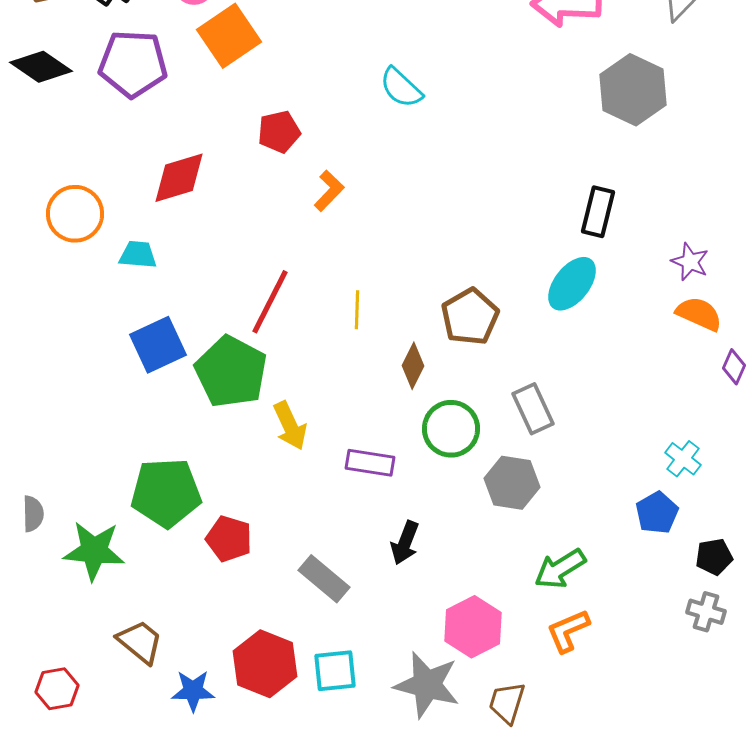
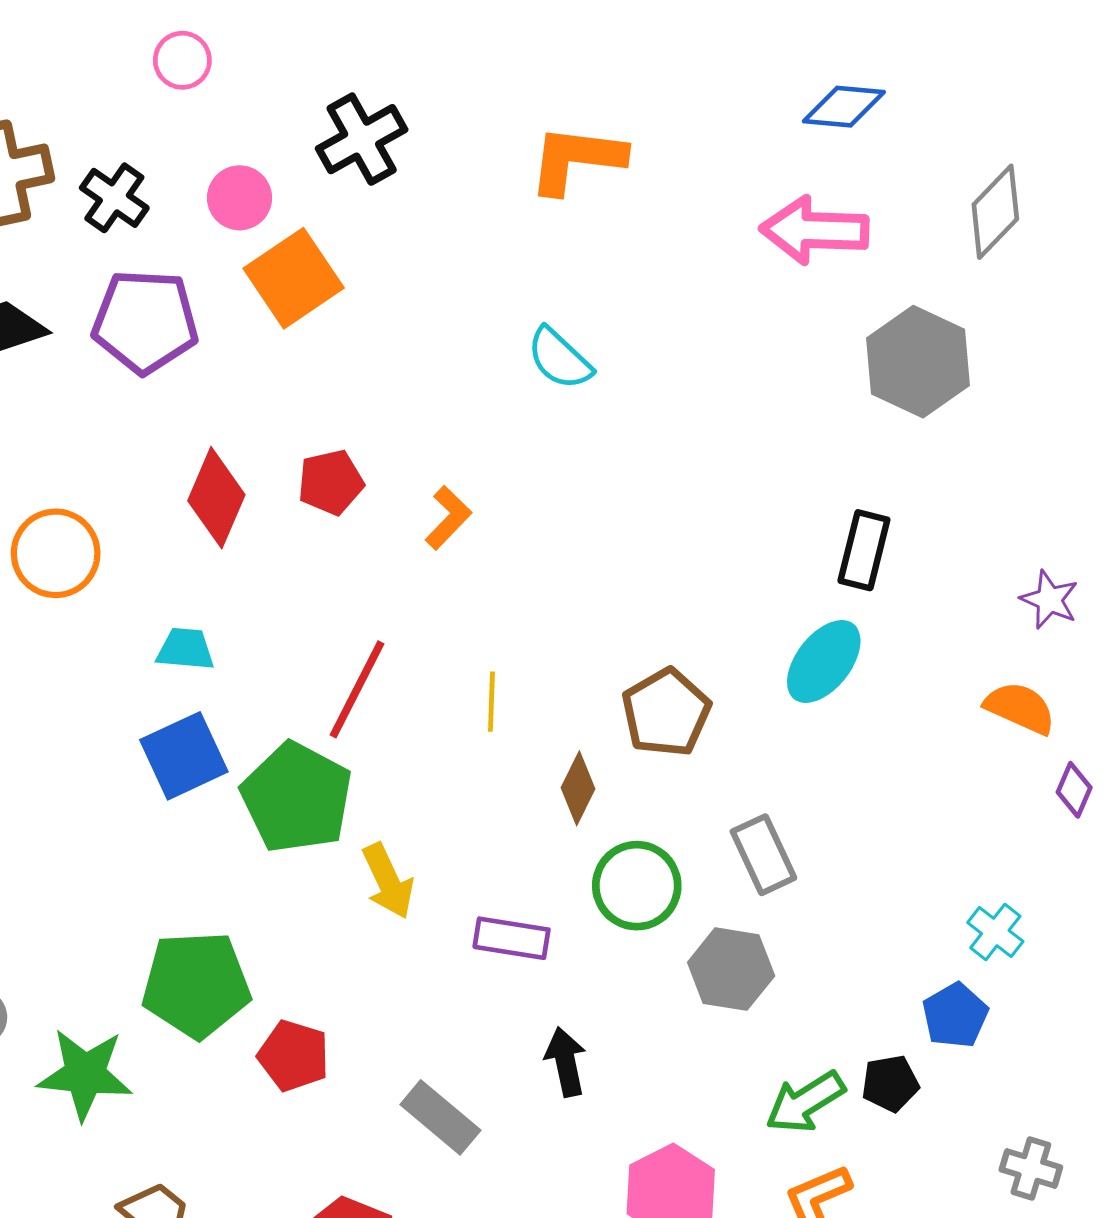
red pentagon: (279, 132) -> (331, 482), moved
red diamond: (179, 178) -> (216, 498), turned -50
cyan trapezoid: (138, 255) -> (185, 649), moved
purple star: (690, 262) -> (1049, 600), moved
black arrow: (405, 543) -> (566, 1062), turned 147
black pentagon: (714, 557) -> (890, 1083), moved

